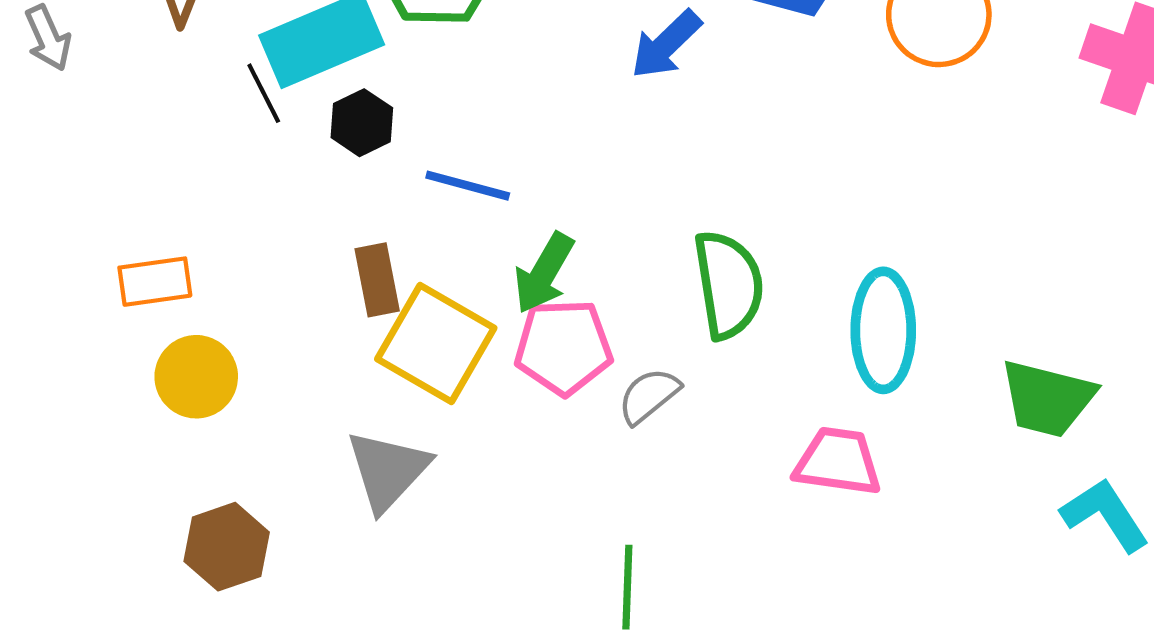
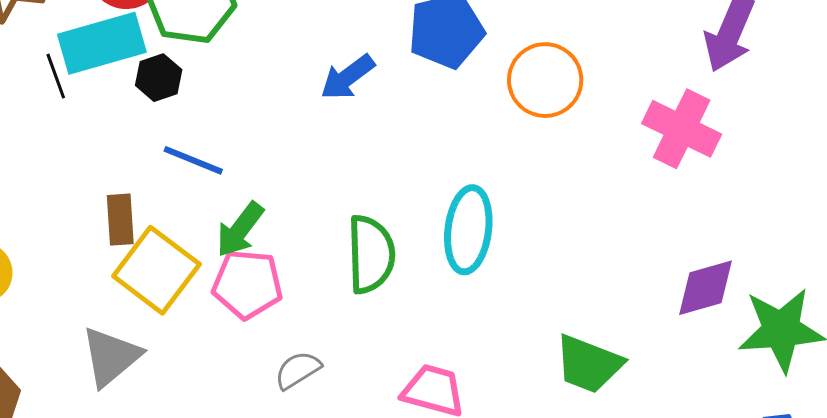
black hexagon: (362, 123) -> (159, 78), moved
cyan ellipse: (883, 330) -> (468, 230), moved
gray semicircle: (649, 396) -> (298, 370), moved

